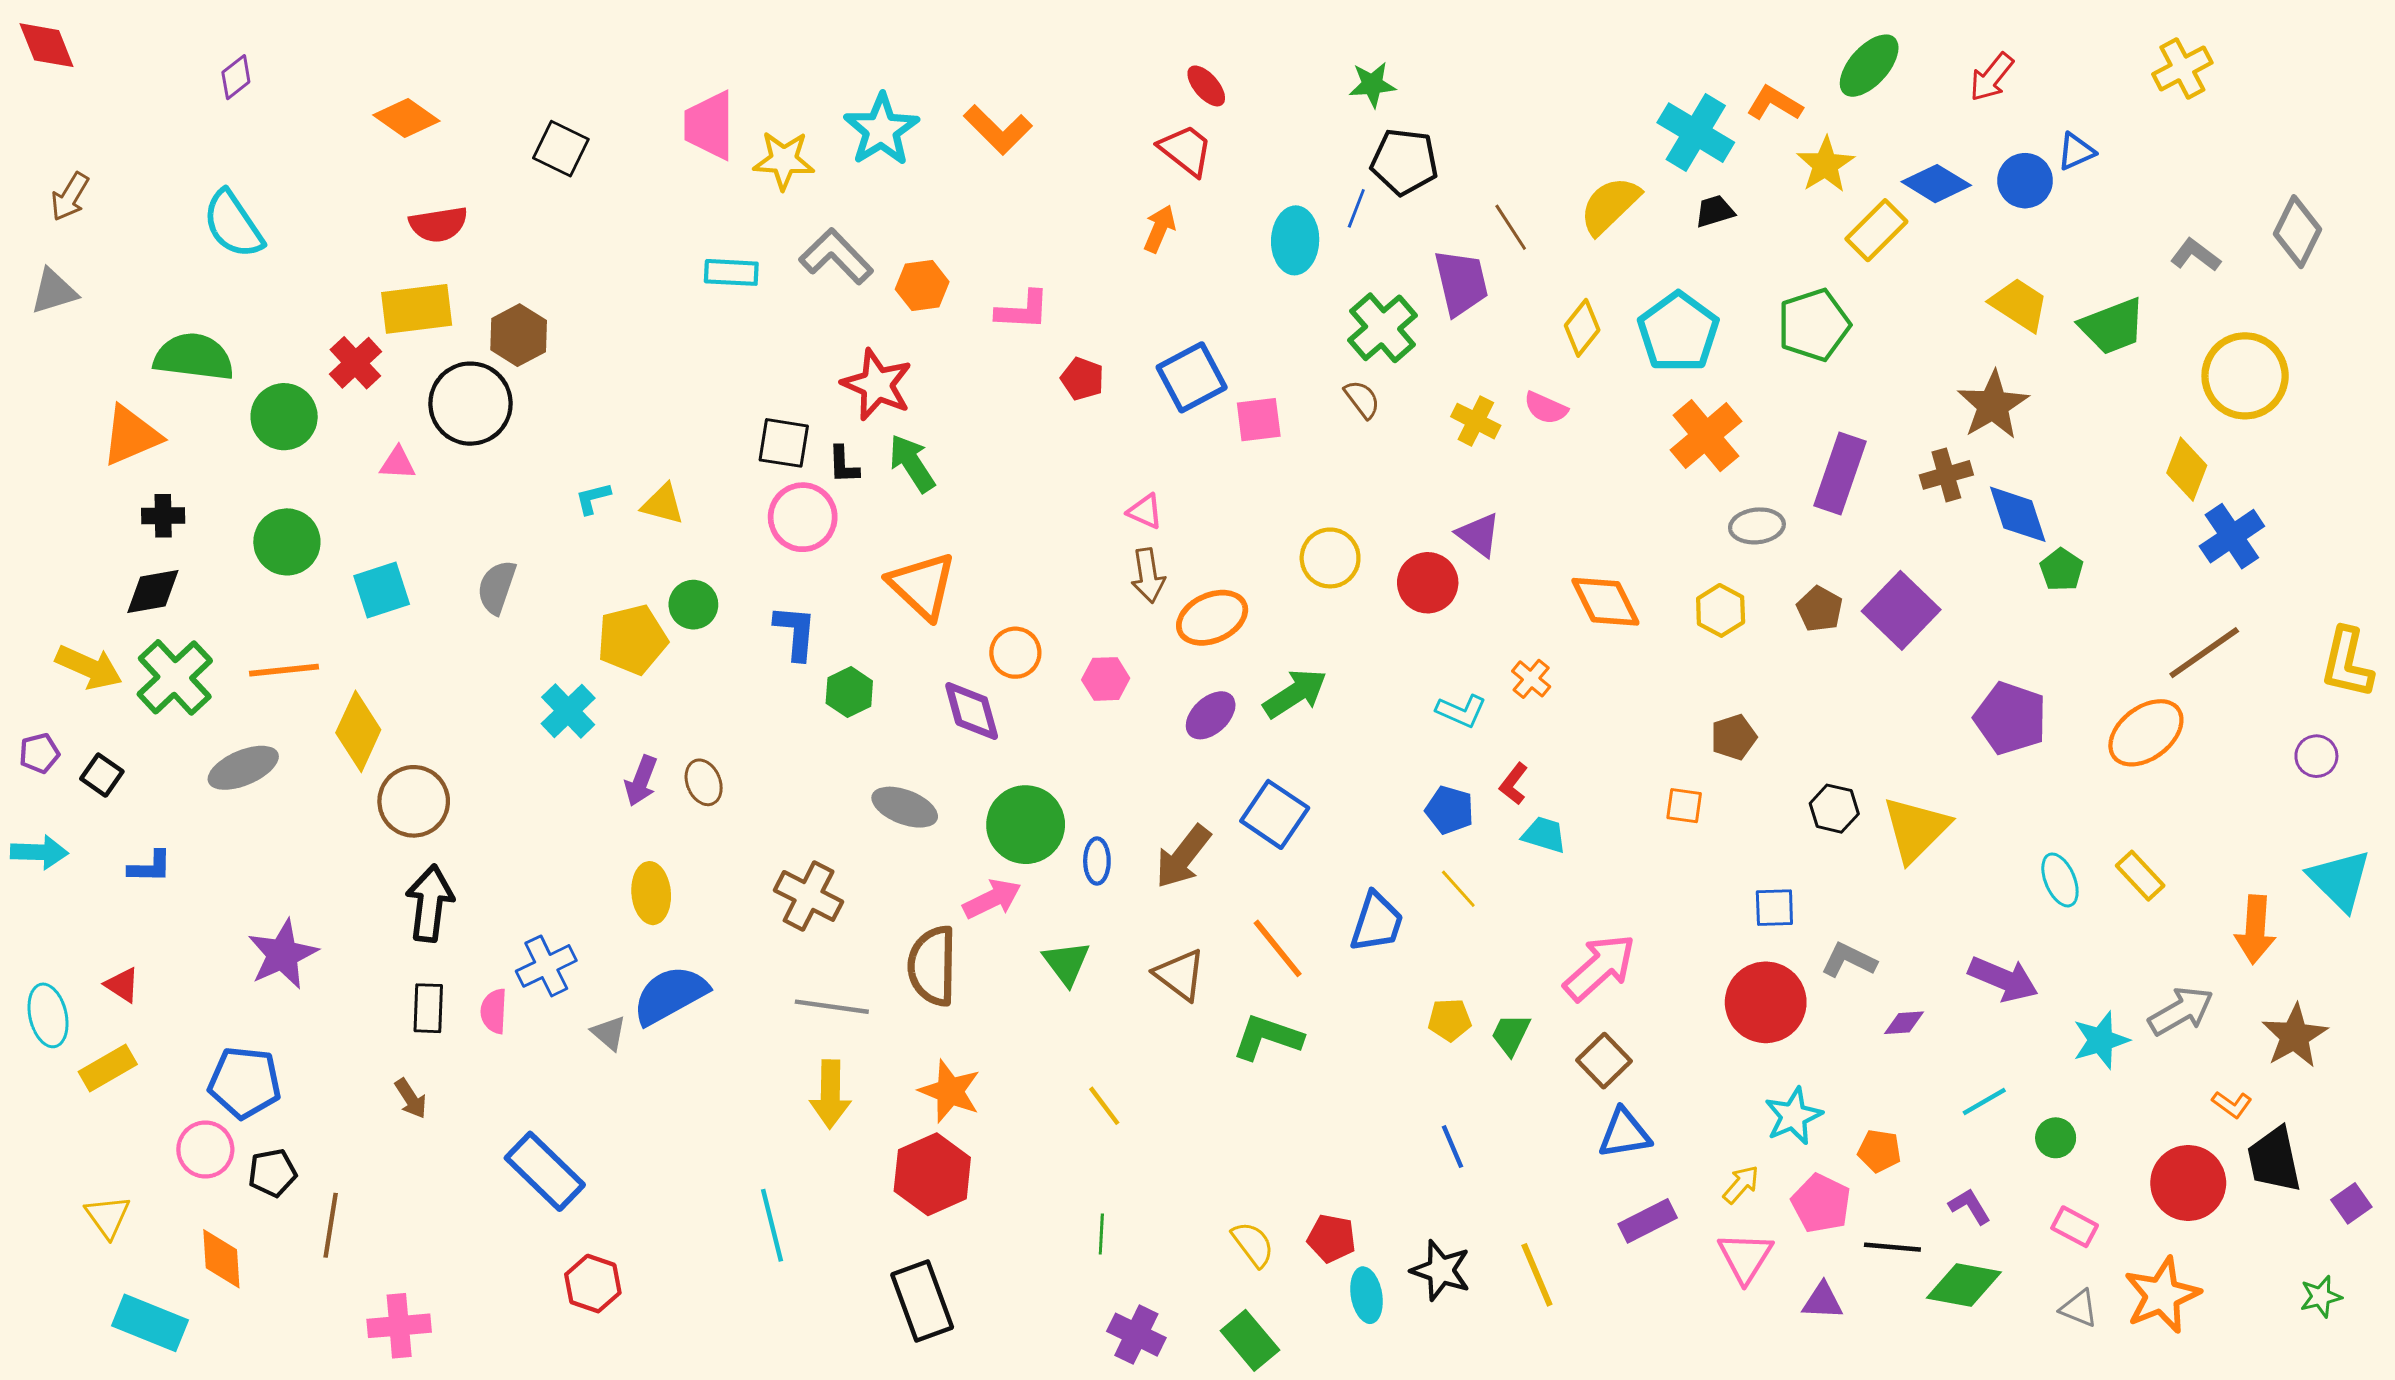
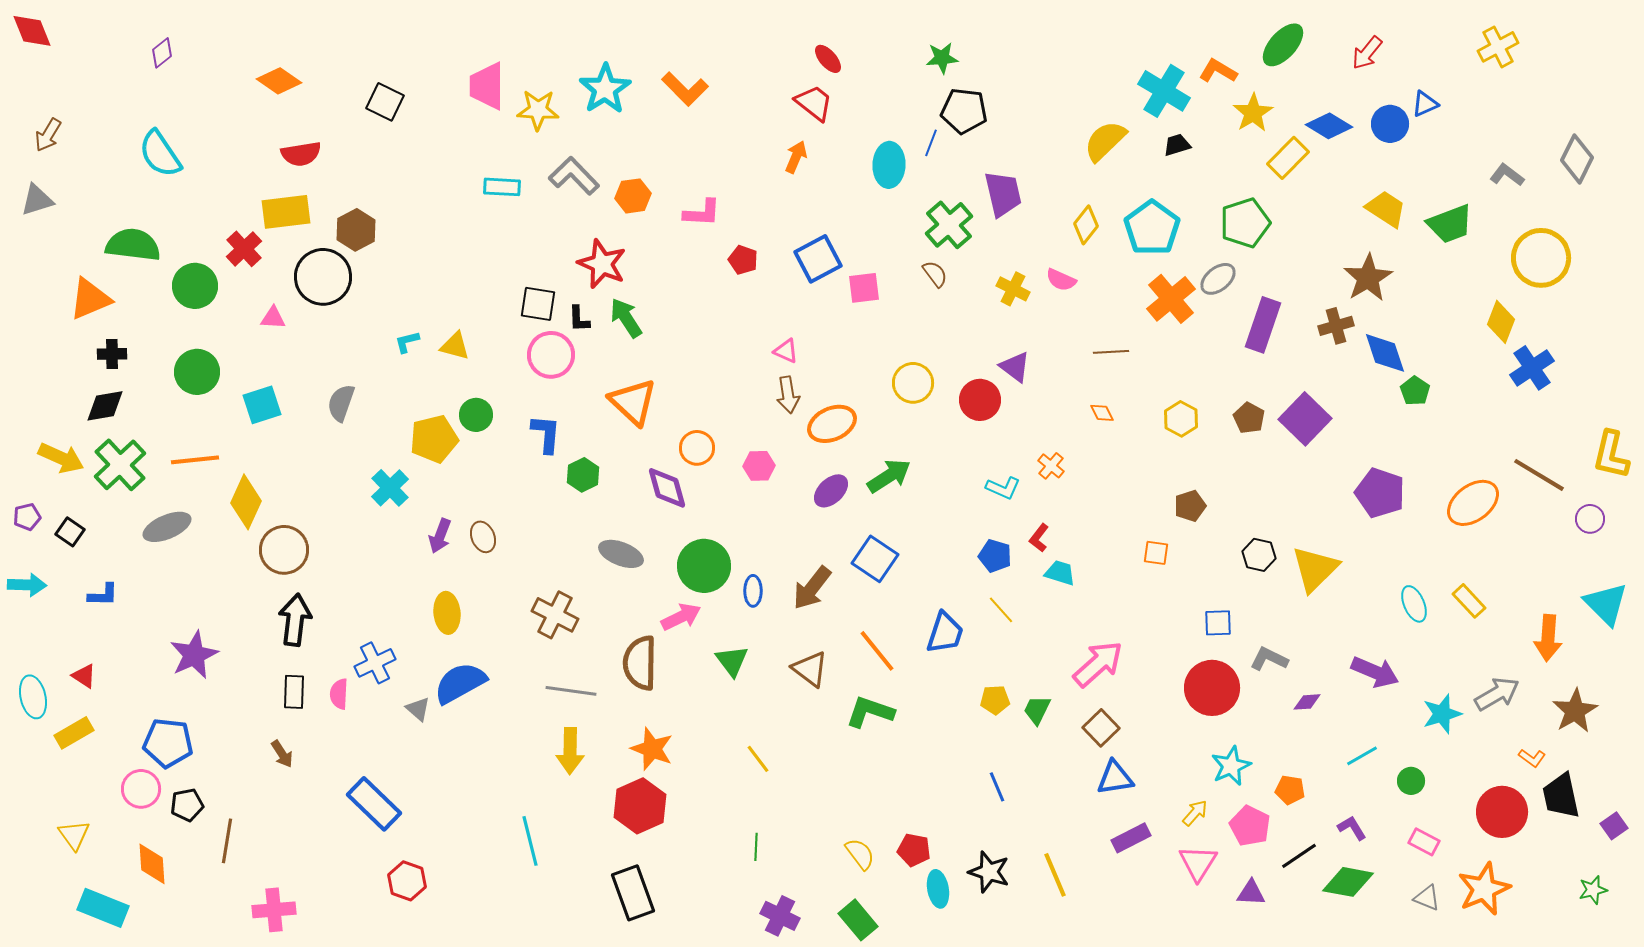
brown line: (1511, 227) -> (1111, 352), moved, turned -60
gray ellipse: (1757, 526) -> (1218, 279), moved, turned -33
orange diamond: (1605, 602) -> (1102, 413), size x0.5
brown line: (2204, 653) -> (1539, 475), moved, turned 66
black line: (1892, 1247) -> (1299, 856), turned -39

